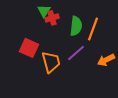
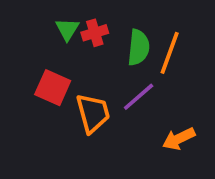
green triangle: (44, 11) -> (67, 29), moved
orange arrow: (106, 60) -> (179, 139), moved

